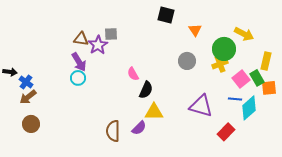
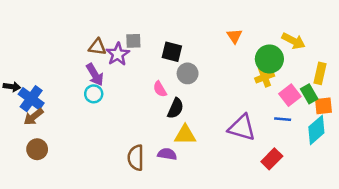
black square: (166, 15) -> (172, 52), moved
gray circle: (187, 61) -> (188, 73), moved
blue cross: (26, 82) -> (31, 99), size x1.5
cyan diamond: (249, 108) -> (316, 130), moved
purple semicircle: (139, 128) -> (167, 154), turned -126

